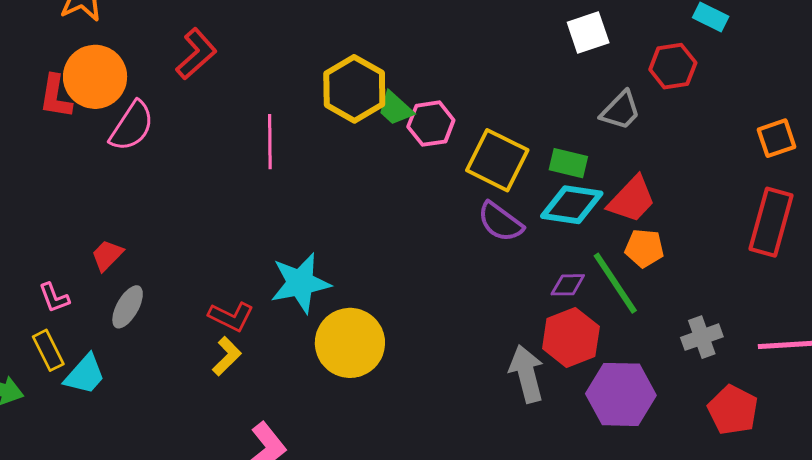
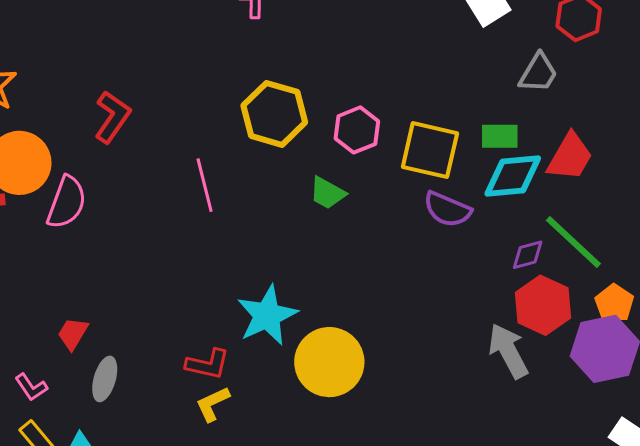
green trapezoid: (395, 108) -> (327, 193), moved
orange pentagon: (644, 248) -> (614, 303), moved, turned -30
yellow L-shape: (227, 356) -> (213, 404), turned -147

